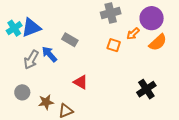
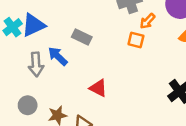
orange arrow: (133, 34) -> (148, 21), moved
gray arrow: (31, 60) -> (36, 64), turned -30

